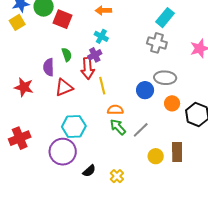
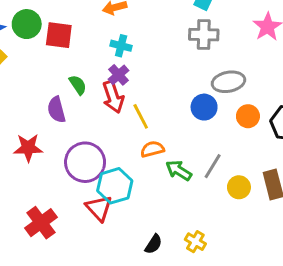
red triangle: (64, 87) -> (99, 208), moved, turned -36
orange semicircle: (115, 110) -> (152, 149), moved
purple circle: (63, 152) -> (85, 162), moved
yellow circle: (156, 156) -> (239, 187), moved

